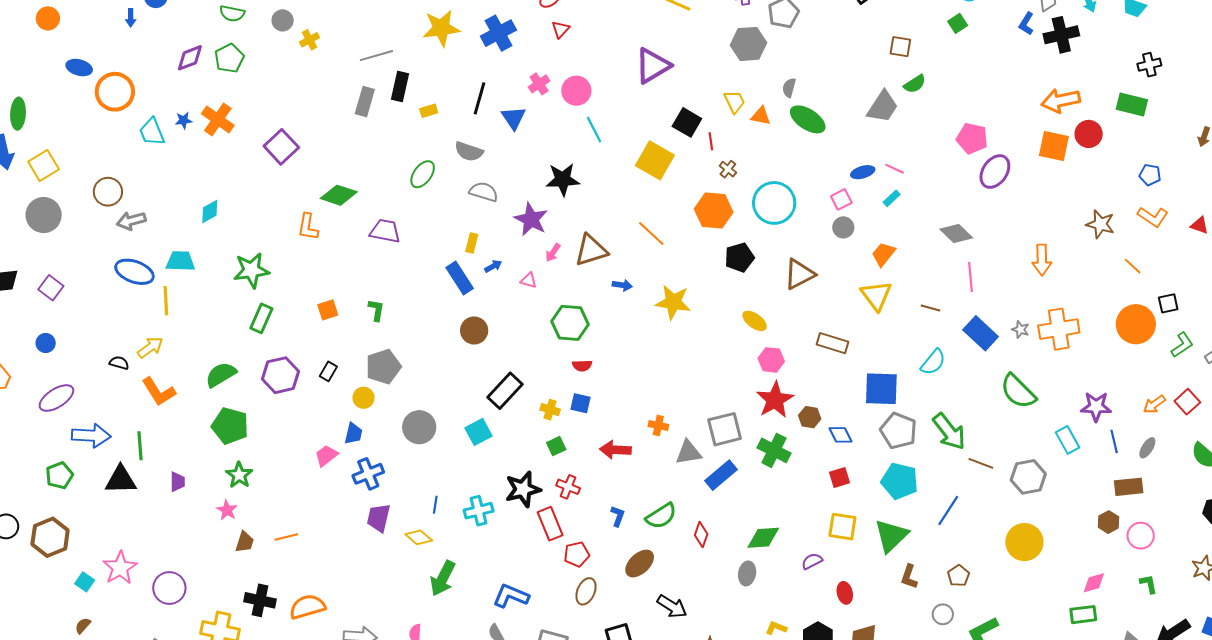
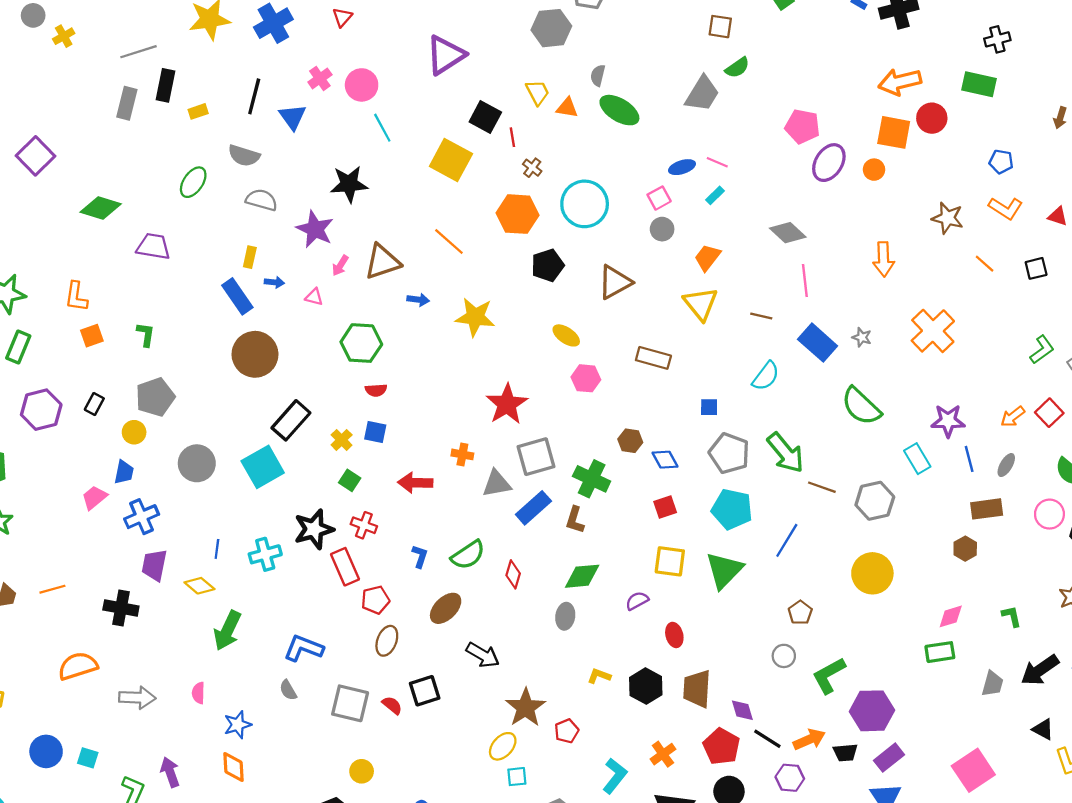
orange L-shape: (308, 227) -> (76, 297), moved
blue arrow: (493, 266) -> (274, 282), turned 36
black square: (1168, 303) -> (1036, 268), moved
orange circle: (1136, 324) -> (874, 170), moved, size x0.5
orange cross: (1059, 329) -> (933, 331), moved, turned -33
brown circle: (474, 330) -> (255, 354), size x1.5
blue square: (881, 389) -> (709, 407), size x0.5
red star: (775, 400) -> (507, 404), moved
yellow cross: (550, 410) -> (342, 440), turned 30
cyan square: (478, 432) -> (263, 467), size x1.4
green square: (556, 446) -> (350, 480), turned -30
pink circle: (1141, 536) -> (1049, 514), moved
brown L-shape: (909, 577) -> (575, 520), moved
black cross: (260, 600) -> (121, 608), moved

